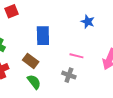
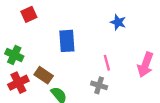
pink line: (76, 56) -> (107, 63), turned 64
brown rectangle: (31, 61) -> (44, 75), moved

